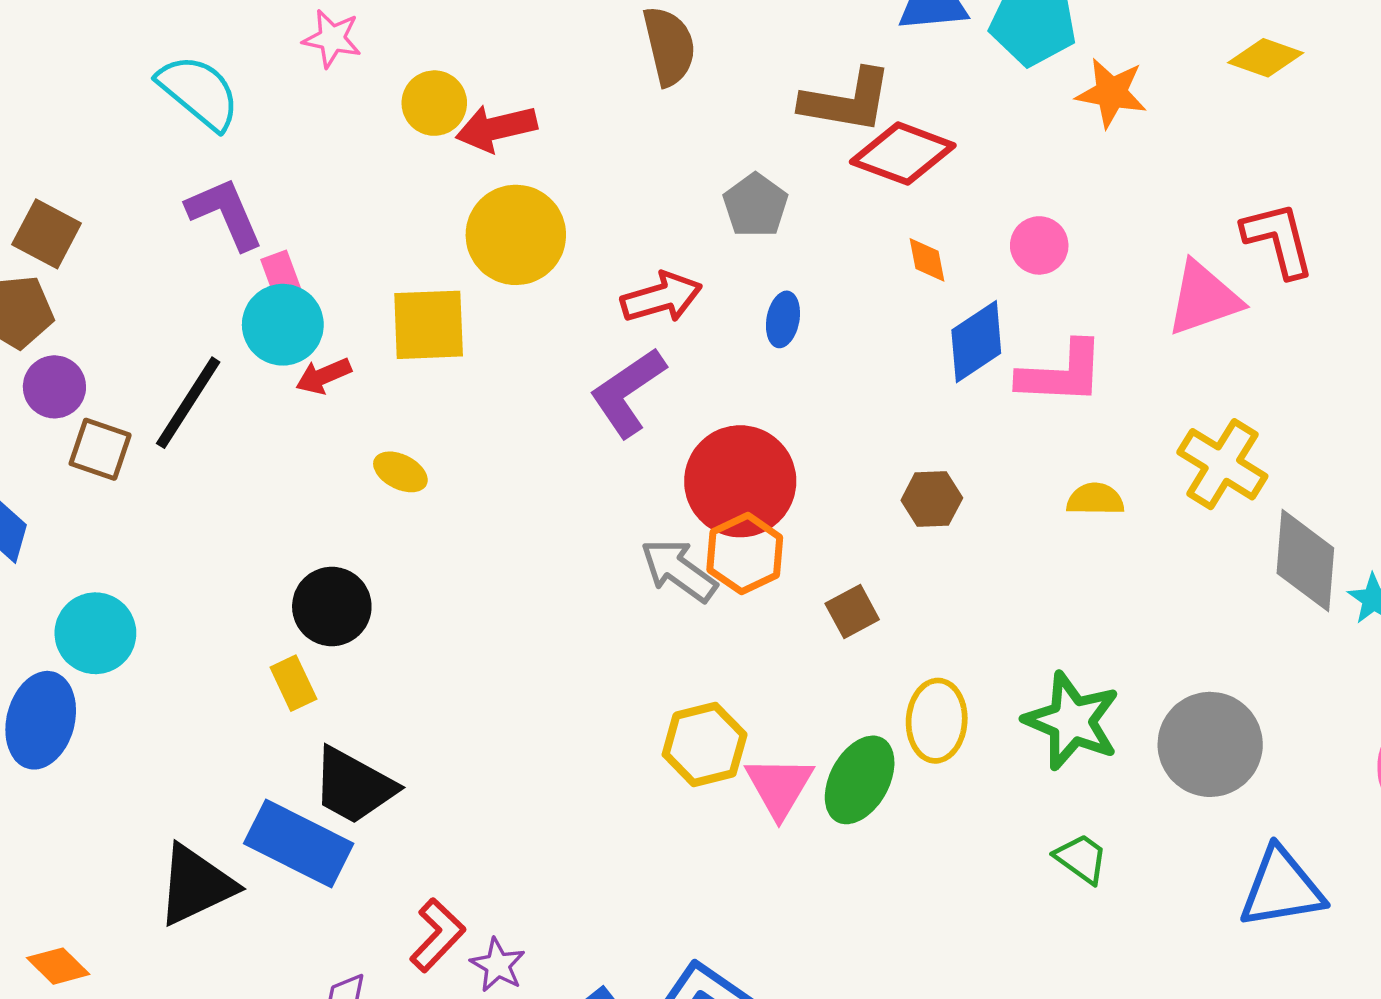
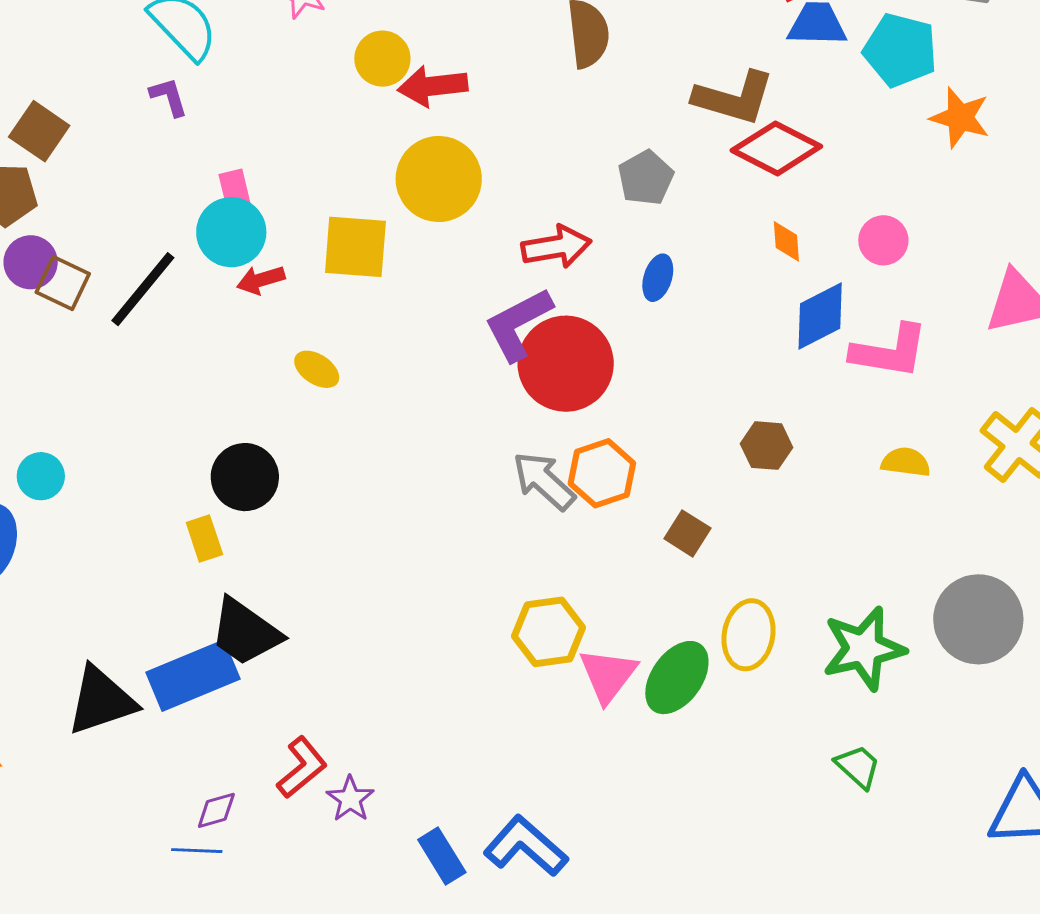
purple L-shape: (225, 213) -> (169, 97), moved, size x0.6
brown square: (100, 449) -> (63, 283), moved
red circle: (740, 481) -> (566, 364), moved
brown square: (852, 612) -> (687, 533), turned -36
cyan circle: (95, 633) -> (41, 476), size x0.7
green star: (1072, 721) -> (864, 649), turned 30
gray circle: (1210, 744) -> (978, 619), moved
blue rectangle: (299, 844) -> (193, 676), turned -56

